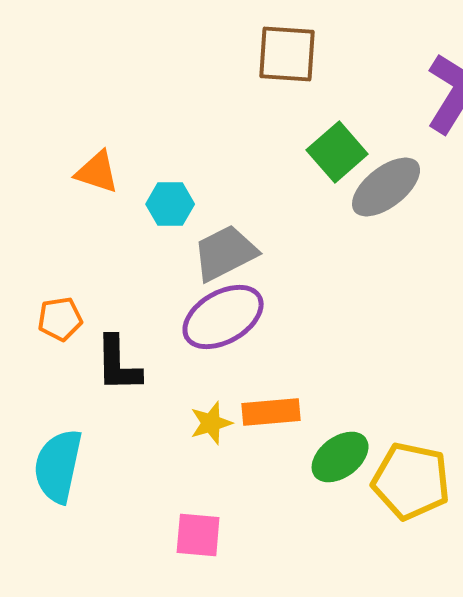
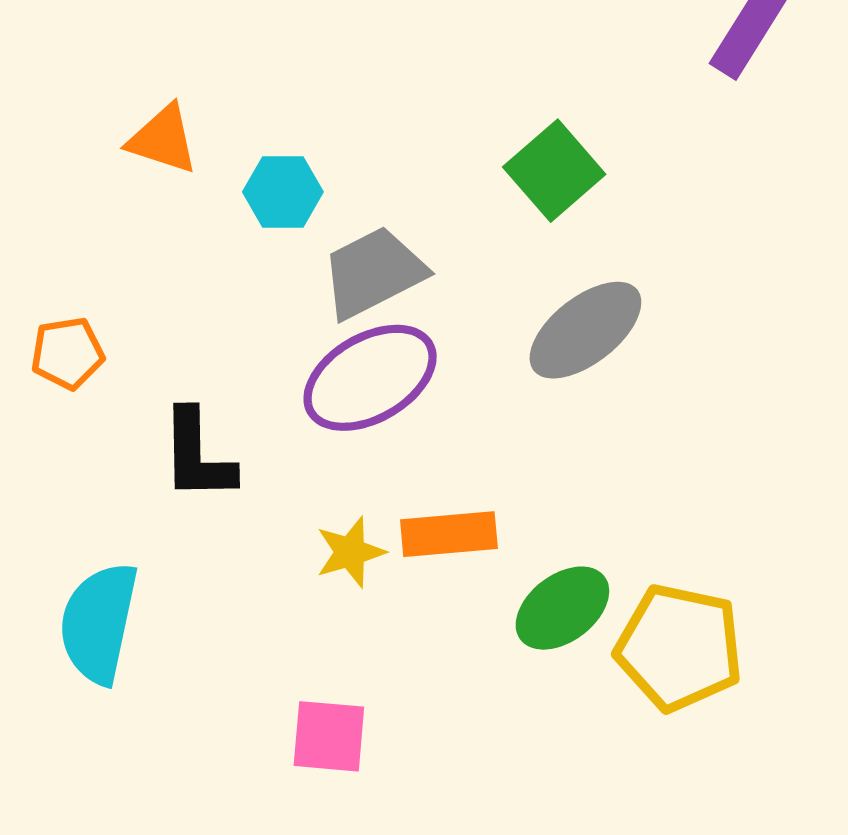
green square: (337, 152) -> (554, 171), moved
gray ellipse: (386, 187) -> (585, 330), moved
orange pentagon: (60, 319) -> (67, 353), moved

